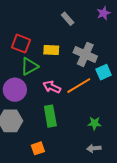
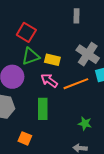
gray rectangle: (68, 19) -> (76, 16), turned 32
yellow rectangle: (51, 50) -> (52, 60), moved
orange square: (38, 148) -> (25, 138), turned 32

